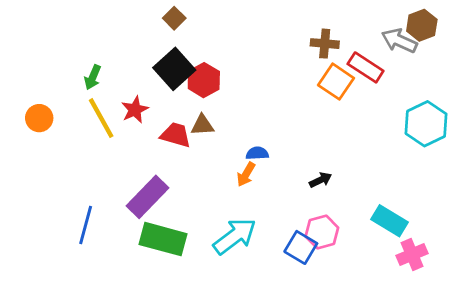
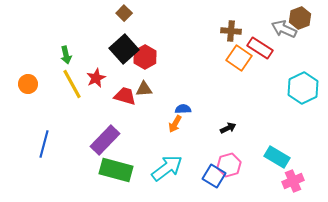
green arrow: (93, 77) -> (66, 55), turned -36
blue line: (86, 225) -> (44, 144), moved

